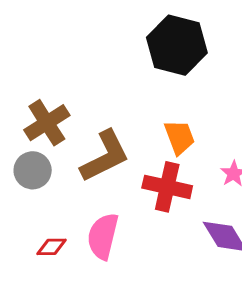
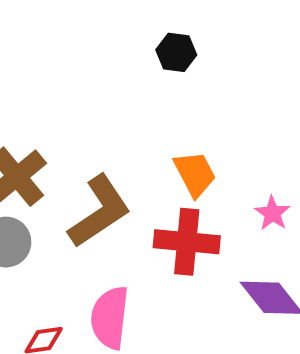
black hexagon: (177, 45) -> (176, 52), size x0.5

